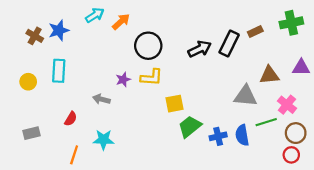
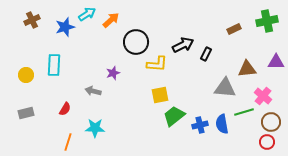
blue star: (59, 30) -> (65, 27), moved
brown cross: (35, 36) -> (32, 20), moved, turned 35
black rectangle: (229, 44) -> (206, 54), moved, size x0.6
yellow L-shape: (152, 77) -> (157, 64), moved
gray rectangle: (31, 133) -> (26, 113), moved

